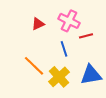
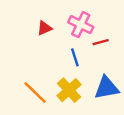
orange line: (34, 66) -> (35, 92), moved

